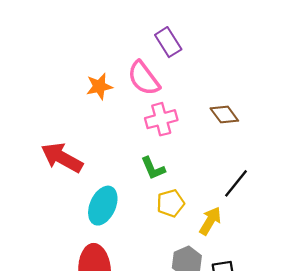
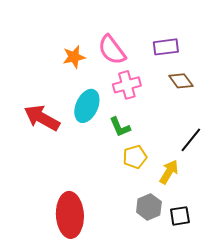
purple rectangle: (168, 42) -> (166, 47), moved, turned -65
cyan ellipse: (103, 206) -> (87, 106), moved

